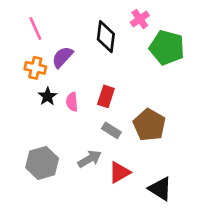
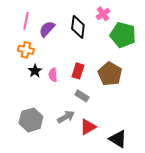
pink line: (35, 29) -> (26, 21), turned 36
purple semicircle: (62, 57) -> (47, 29), moved
brown pentagon: (149, 125) -> (110, 74), moved

